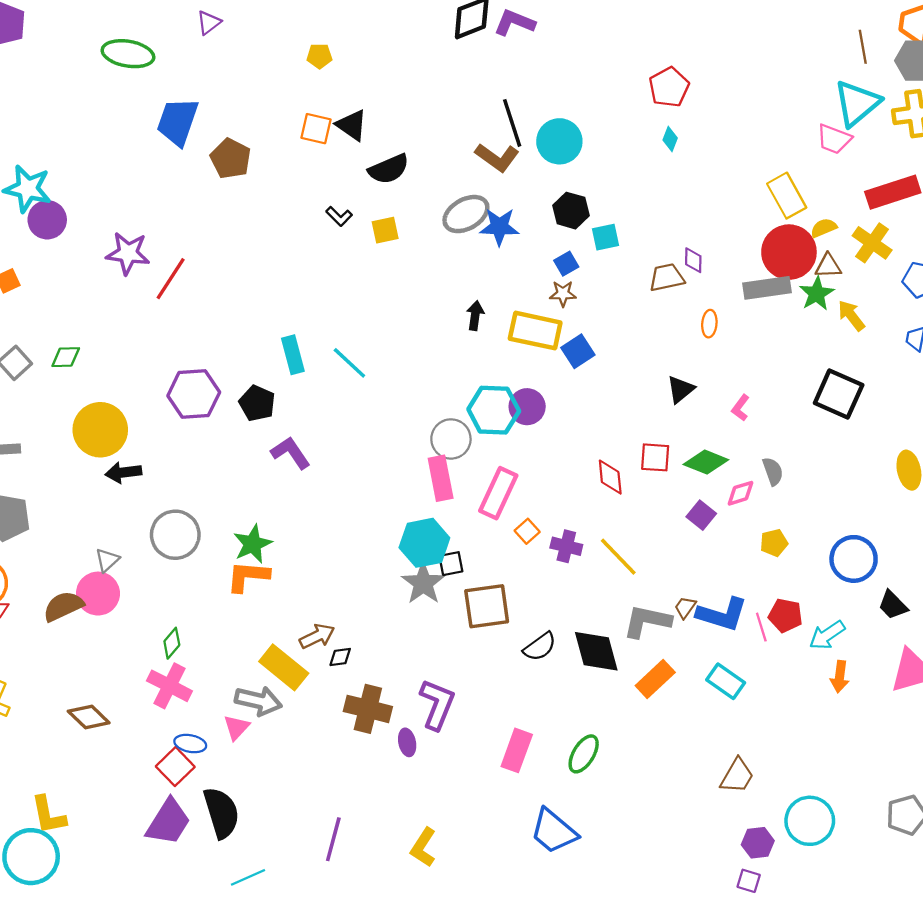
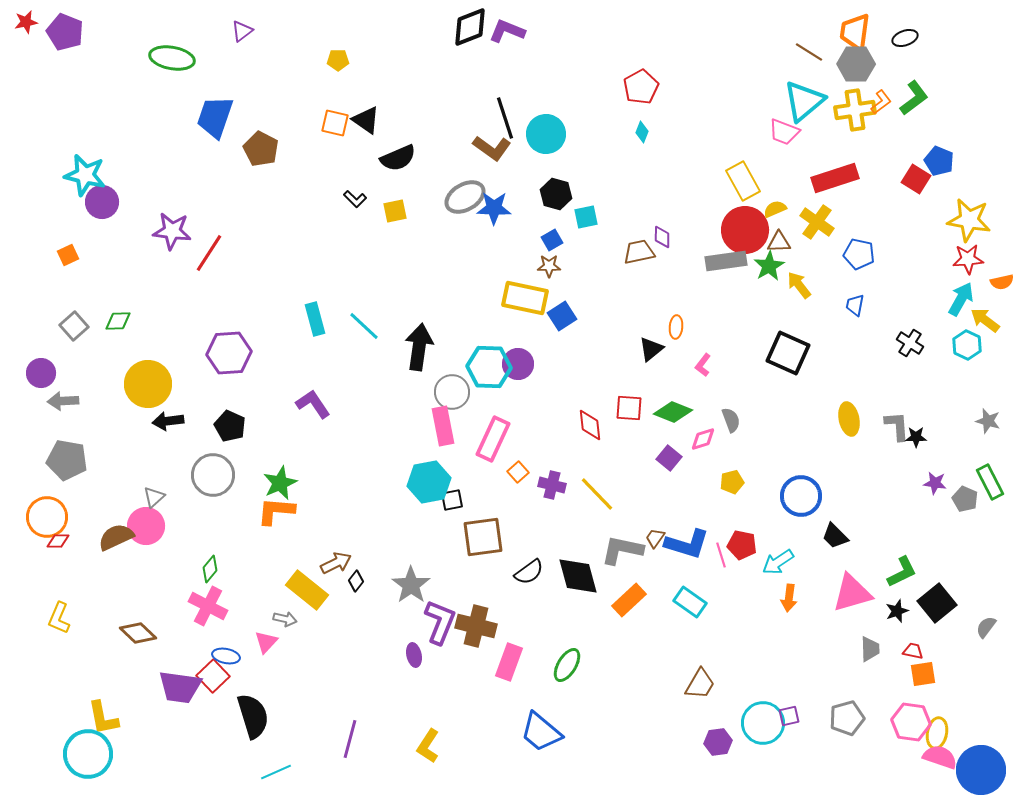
brown line: (863, 47) -> (809, 52), turned -48
black arrow: (475, 316) -> (419, 347), moved, size x1.8
orange ellipse: (709, 324) -> (676, 327), moved
black pentagon: (257, 403) -> (230, 426), moved
gray star: (423, 583) -> (411, 585), moved
black diamond: (340, 657) -> (356, 581), turned -45
gray arrow: (258, 701) -> (285, 619), size x0.6
brown cross: (368, 709) -> (476, 626), moved
purple trapezoid: (168, 822) -> (180, 687), moved, turned 66
purple square: (749, 881) -> (789, 716), moved, turned -30

